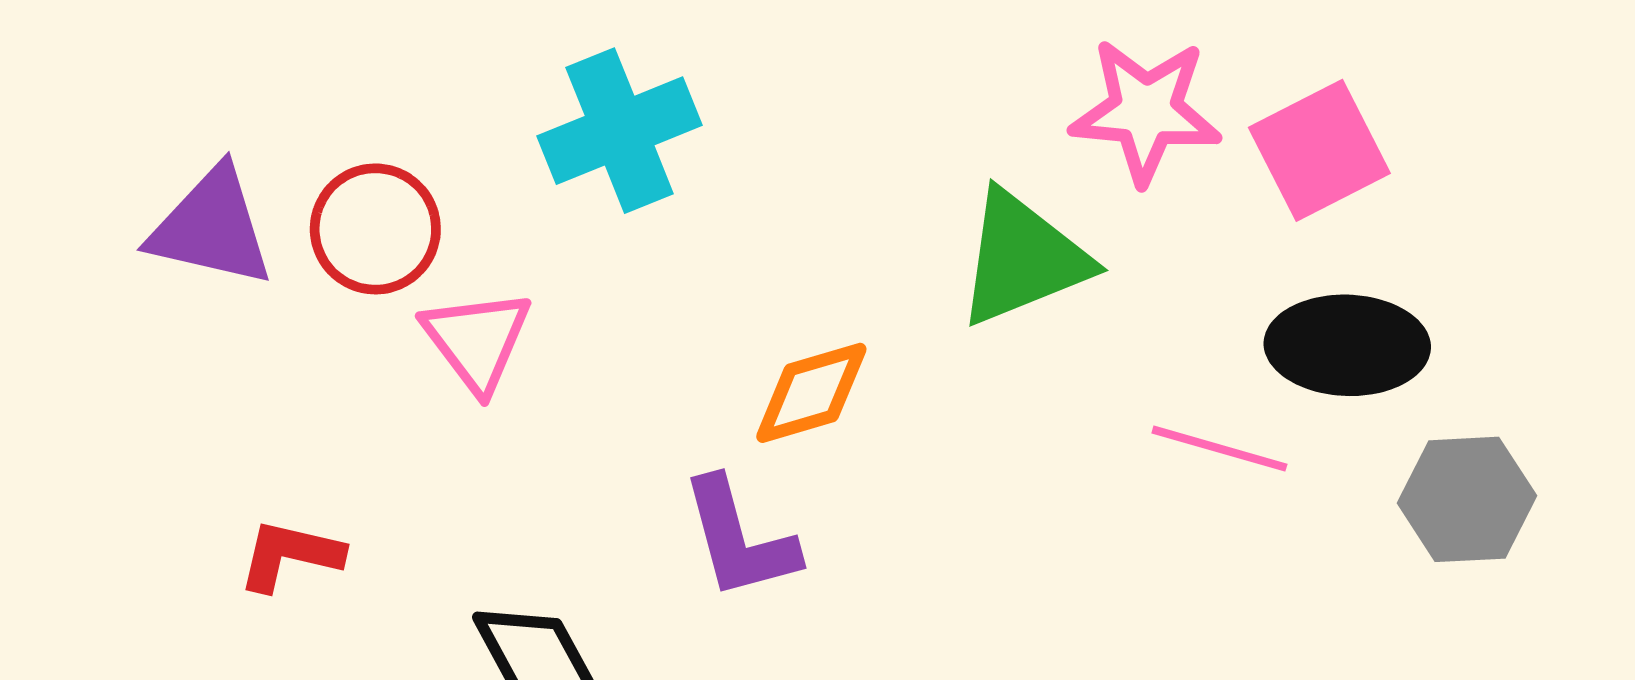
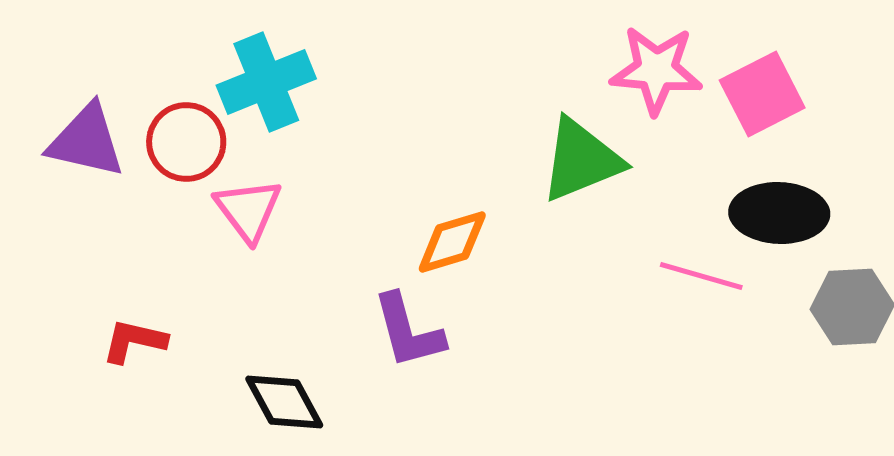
cyan cross: (620, 131) -> (266, 82), moved

